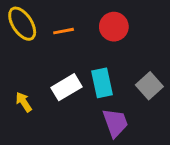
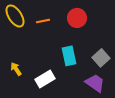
white rectangle: (67, 87) -> (45, 79), moved
purple trapezoid: (115, 123) -> (95, 83), moved, turned -35

